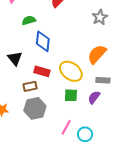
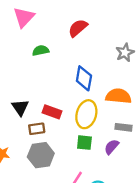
blue diamond: (43, 41) -> (84, 78), moved
orange semicircle: (97, 54) -> (118, 96), turned 50
black triangle: (15, 58) -> (20, 107), moved
yellow ellipse: (71, 71) -> (86, 114), turned 65

